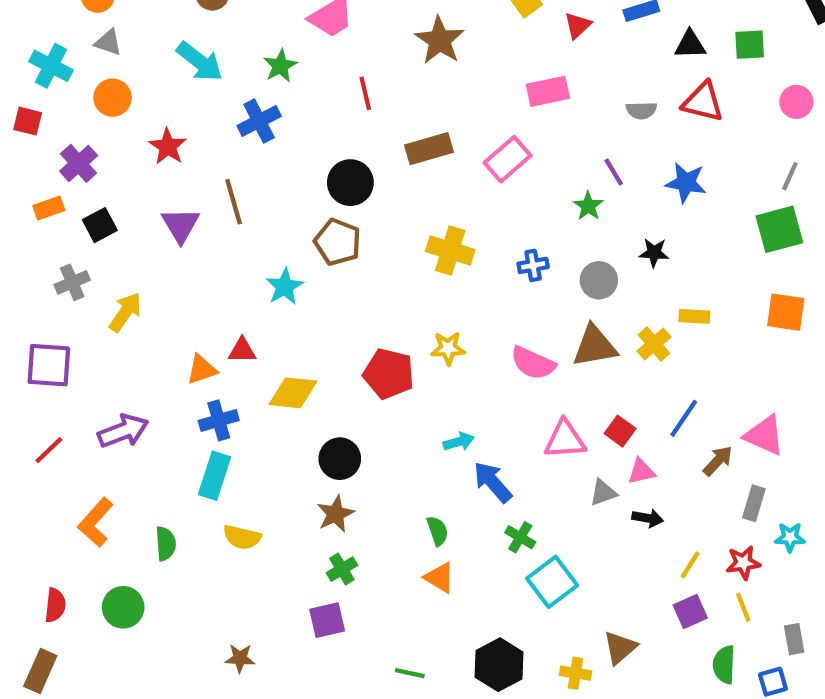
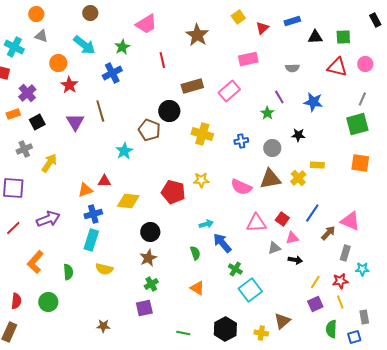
orange circle: (113, 98) -> (58, 63), moved
red triangle: (703, 102) -> (337, 67), moved
black circle: (350, 183) -> (169, 111), moved
green semicircle: (437, 531) -> (195, 253), moved

